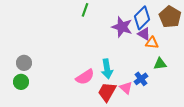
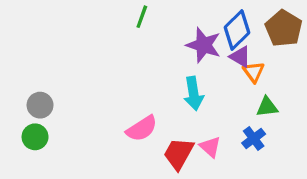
orange triangle: (152, 43) -> (254, 72), turned 48
cyan arrow: (107, 69) -> (194, 93), moved
blue cross: (141, 79) -> (254, 139), moved

